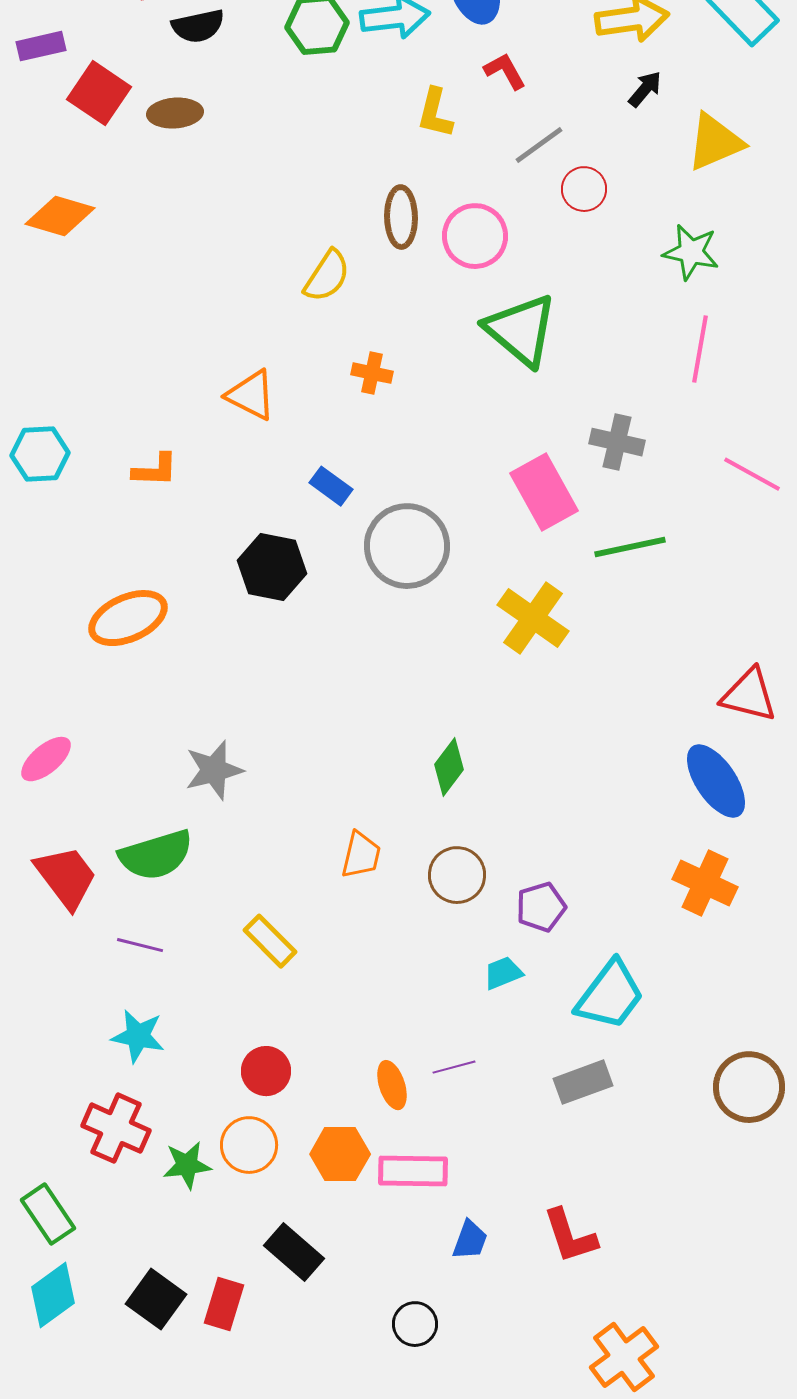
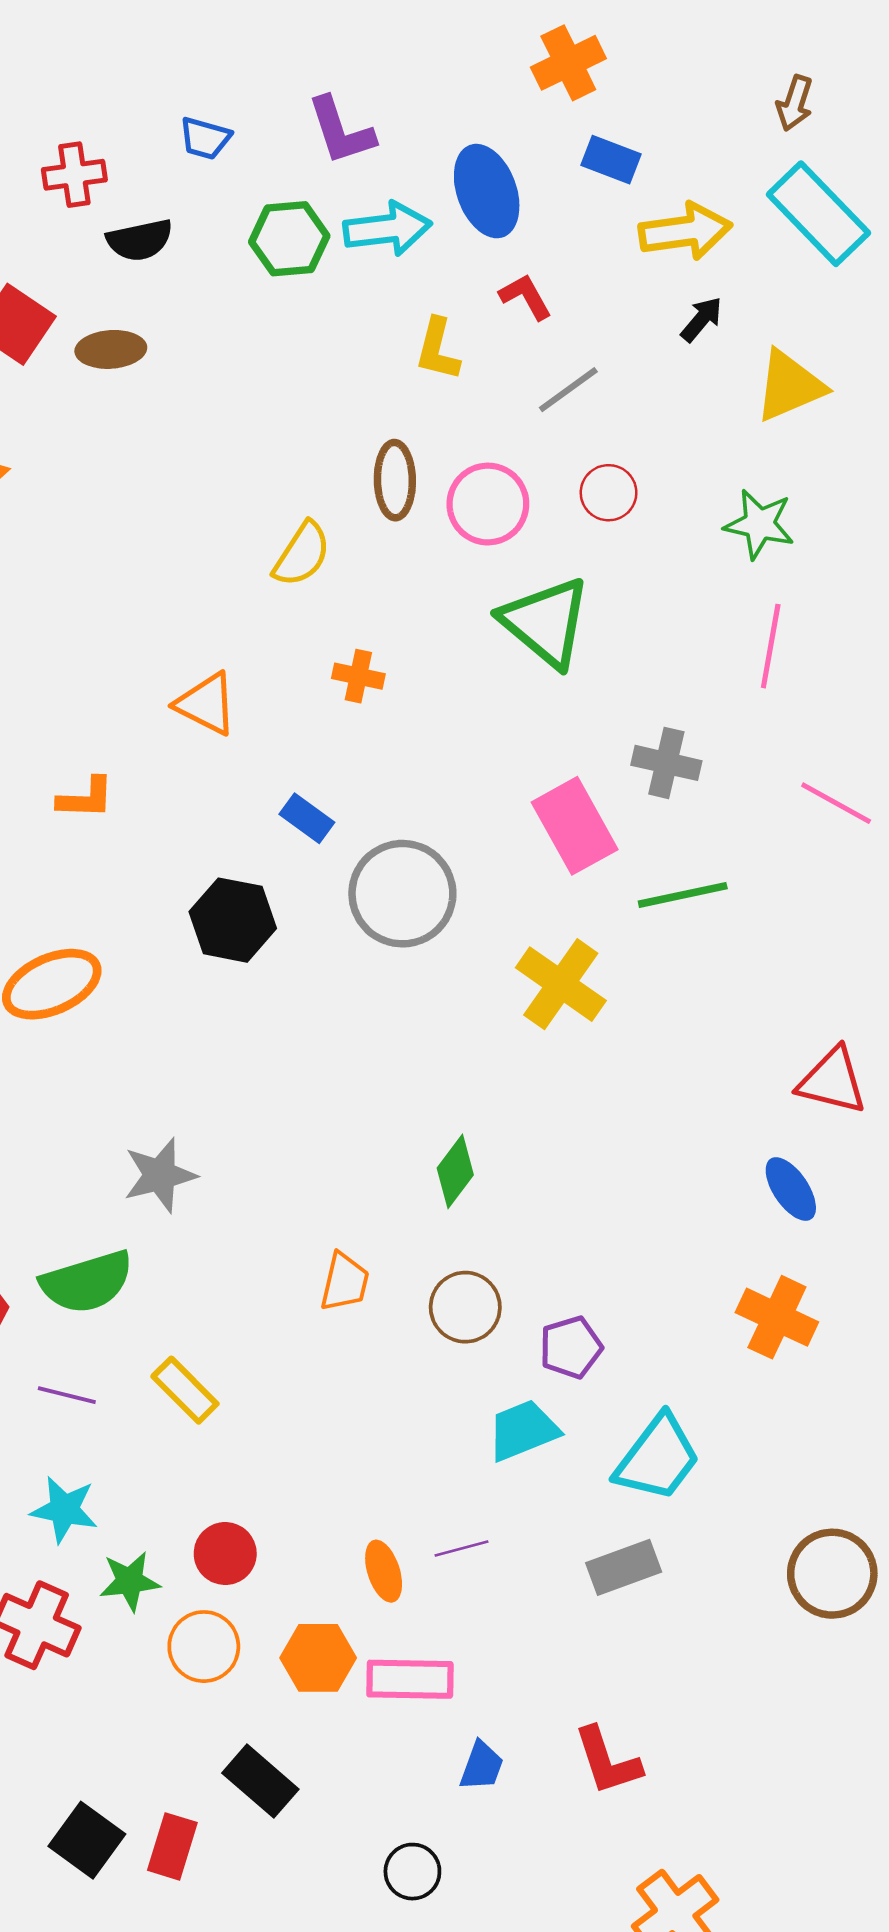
red circle: (584, 189) -> (609, 493), moved
blue ellipse: (716, 781) -> (791, 1189), size x0.7
yellow rectangle: (270, 941) -> (185, 1390), moved
cyan trapezoid: (503, 973) -> (523, 1430), size x1.5
green star: (187, 1165) -> (130, 1581), moved

